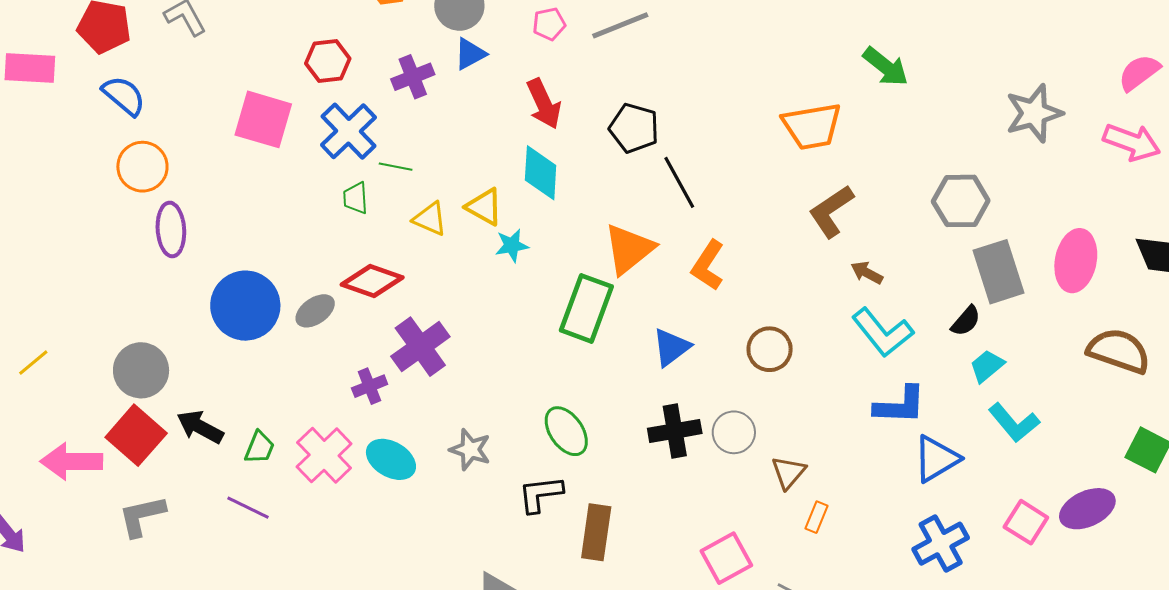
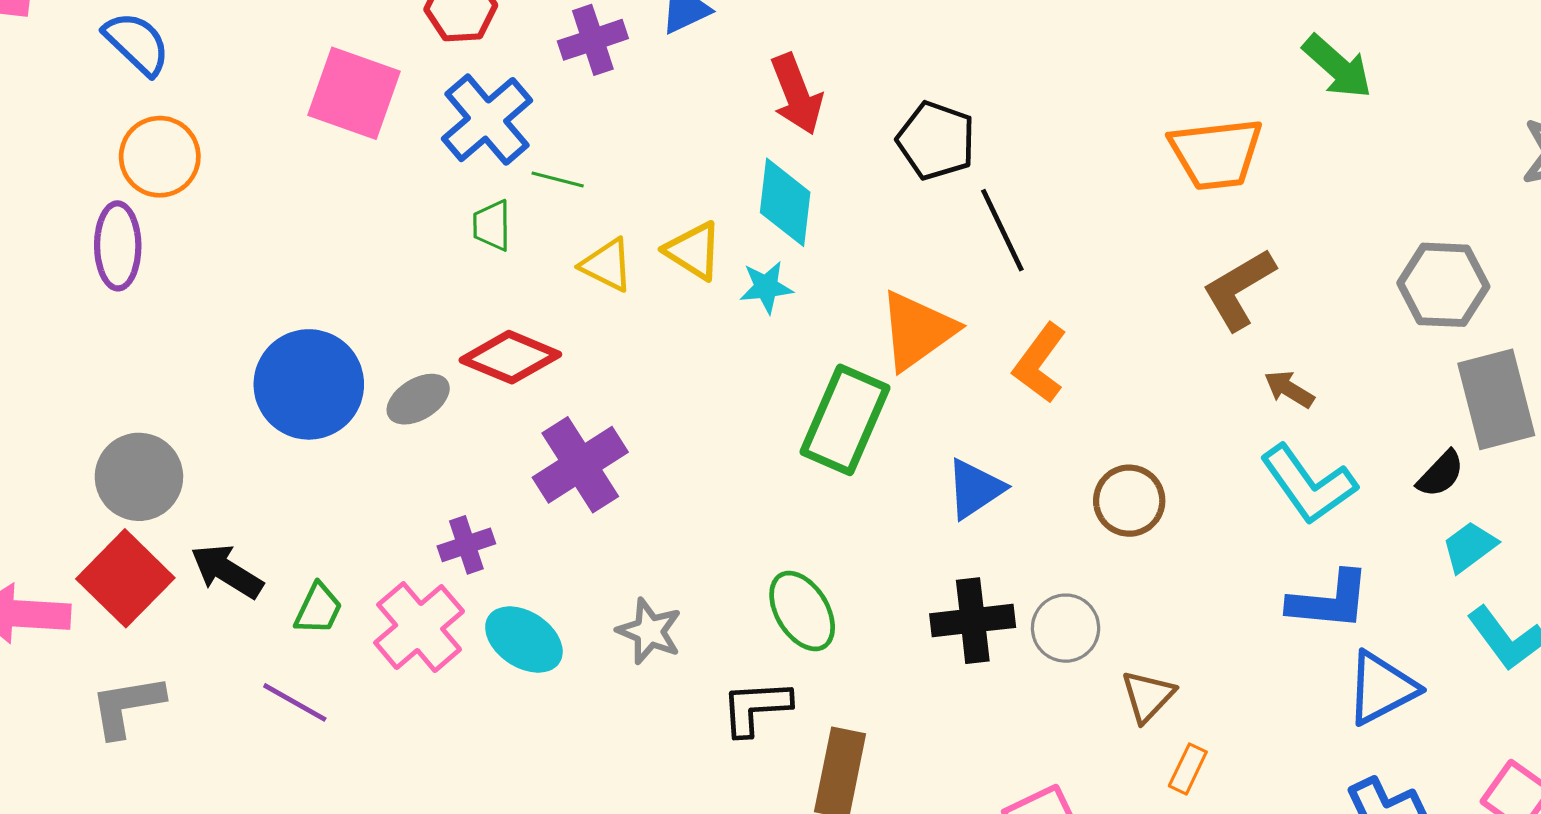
purple ellipse: (171, 229) -> (118, 246), moved
cyan star: (512, 245) -> (766, 287), moved
purple cross: (370, 386) -> (466, 545), moved

